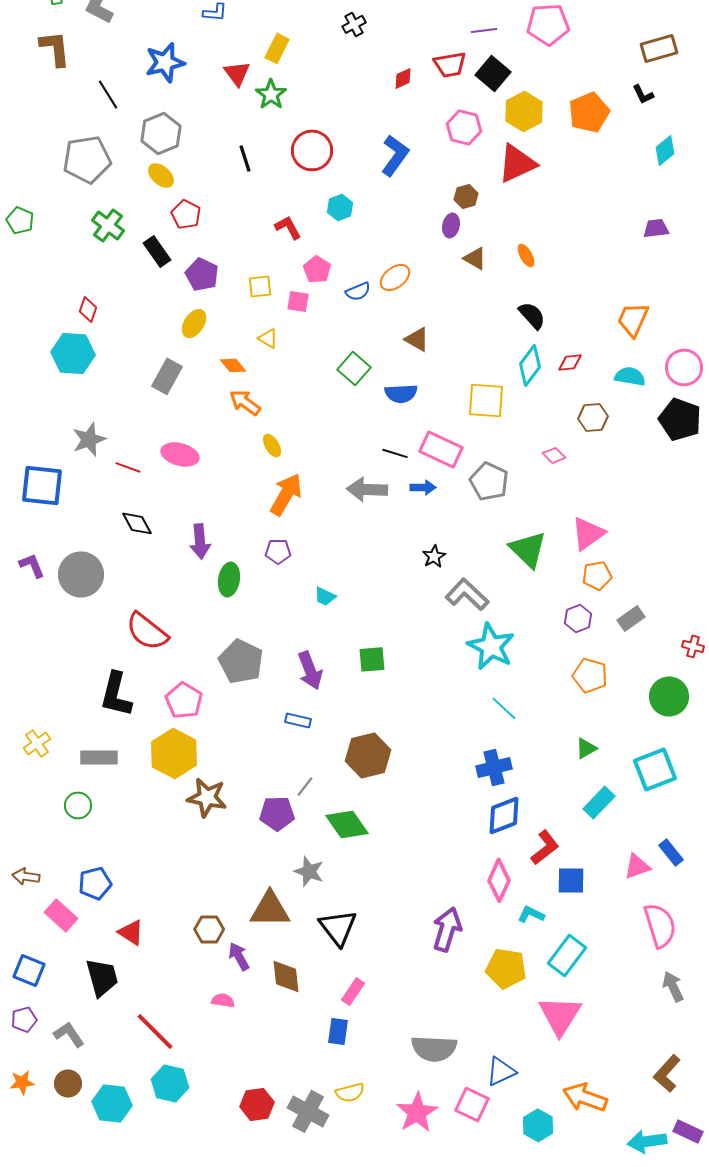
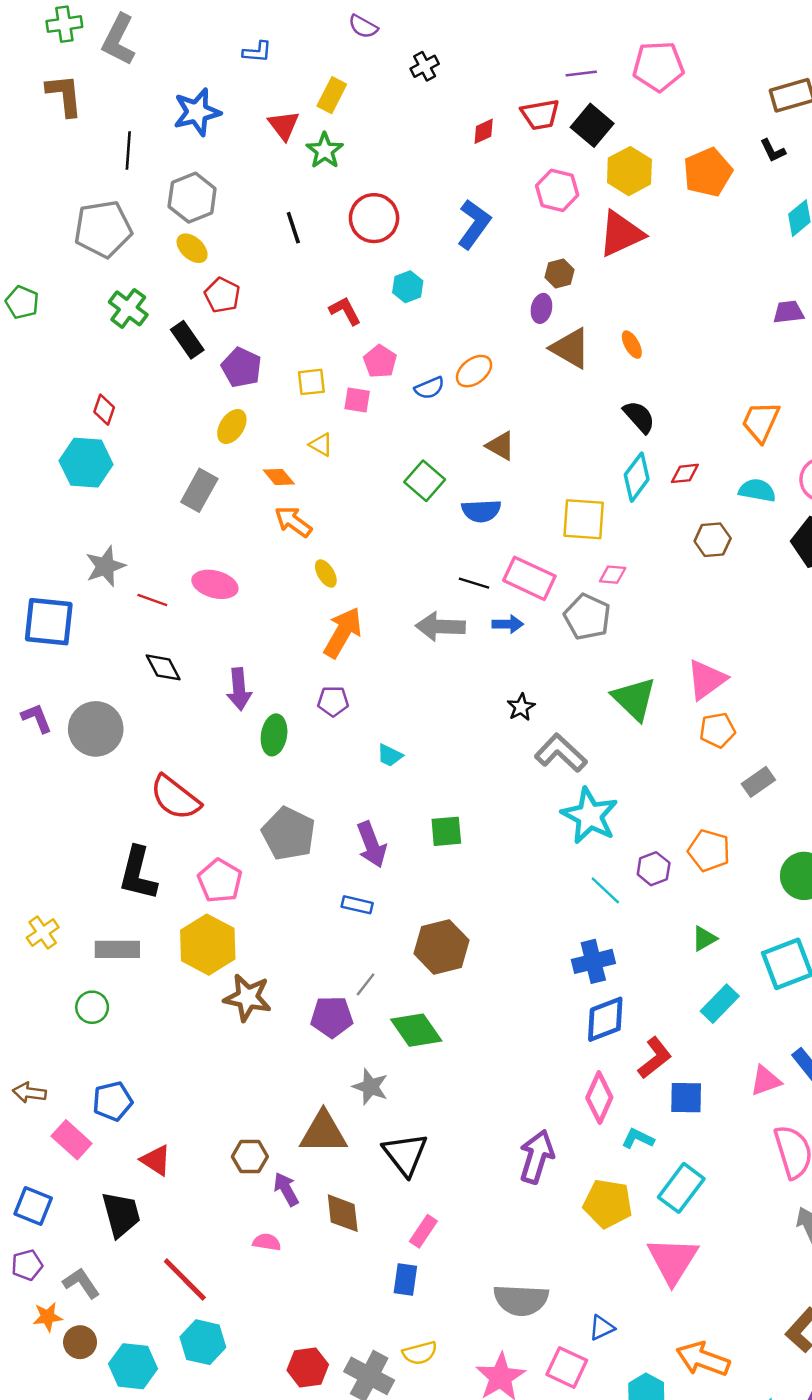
black line: (108, 94) -> (128, 151), turned 36
brown triangle: (475, 258) -> (570, 348), size x1.5
pink diamond: (554, 455) -> (613, 575), moved, turned -40
purple hexagon: (578, 618) -> (654, 869), moved
blue triangle: (501, 1071) -> (602, 1328), size x0.7
orange star: (22, 1082) -> (48, 1317), moved

